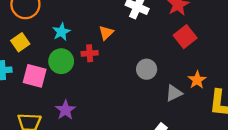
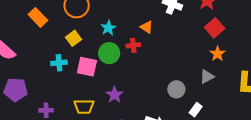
orange triangle: (106, 33) -> (147, 27), turned -40
gray circle: (147, 69) -> (176, 89), moved
orange star: (197, 80) -> (217, 54), moved

